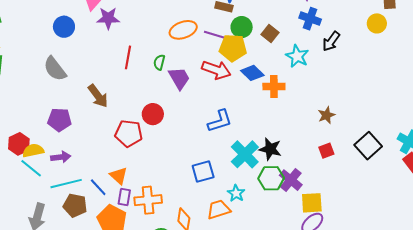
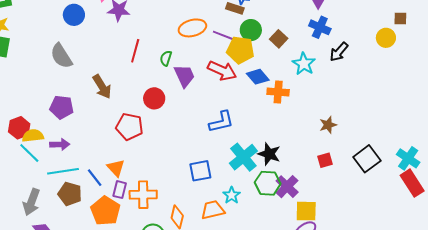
red circle: (153, 114) -> (154, 98), moved

